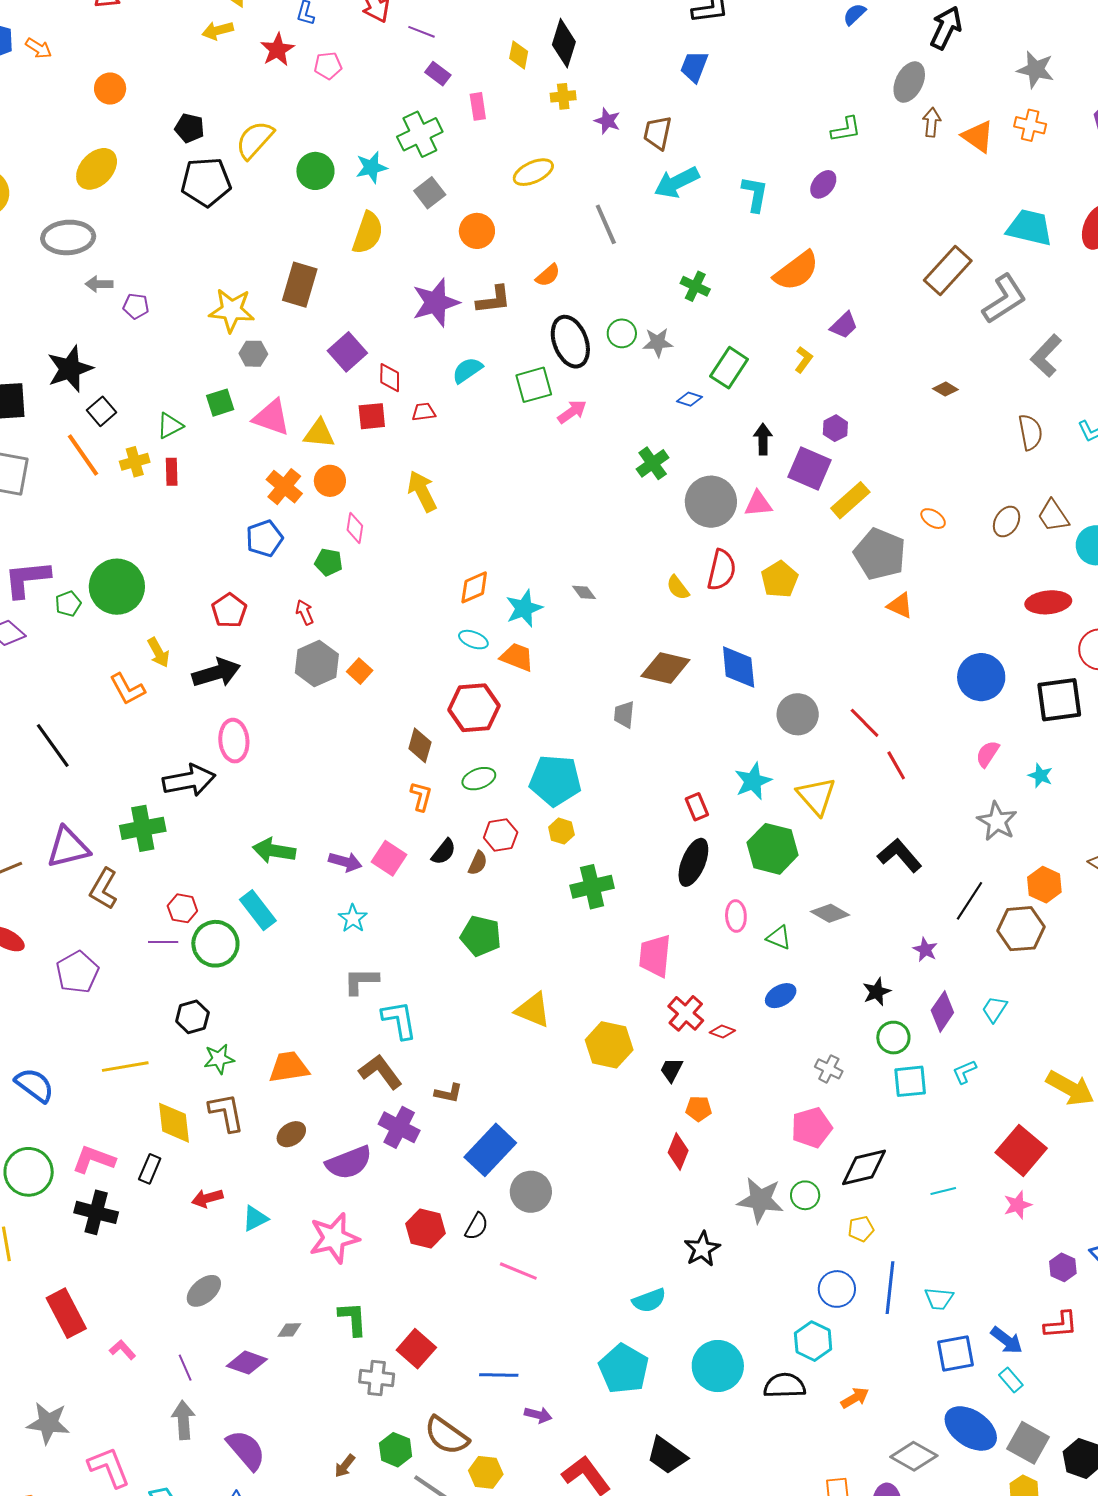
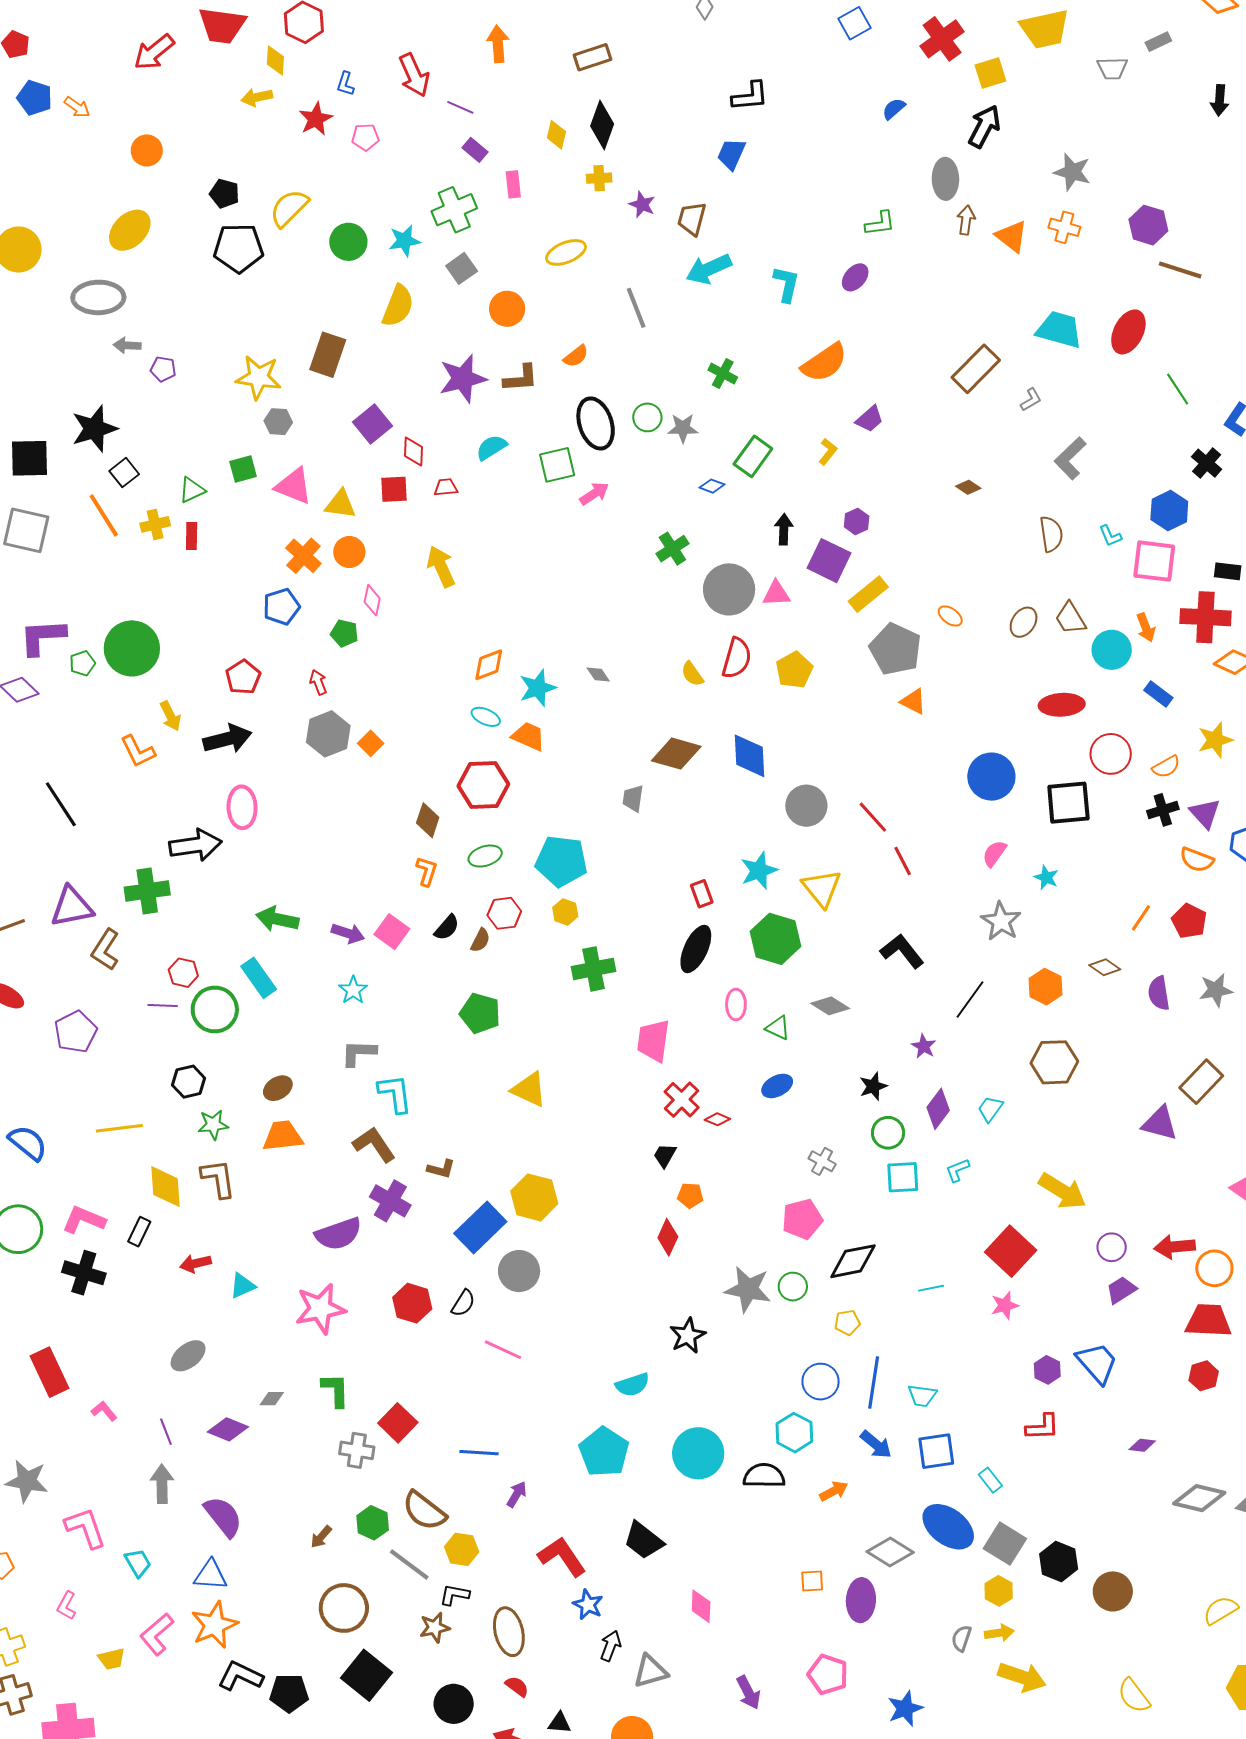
gray ellipse: (909, 82) -> (945, 179), turned -30
gray L-shape: (1004, 299) -> (1031, 400), size x0.5
brown hexagon: (1021, 929) -> (1054, 1062), moved
yellow hexagon: (609, 1045) -> (534, 1197), moved
brown ellipse: (291, 1134) -> (278, 1088), moved
blue arrow: (1007, 1340) -> (876, 1444), moved
purple arrow: (538, 1415) -> (517, 1494), turned -76

